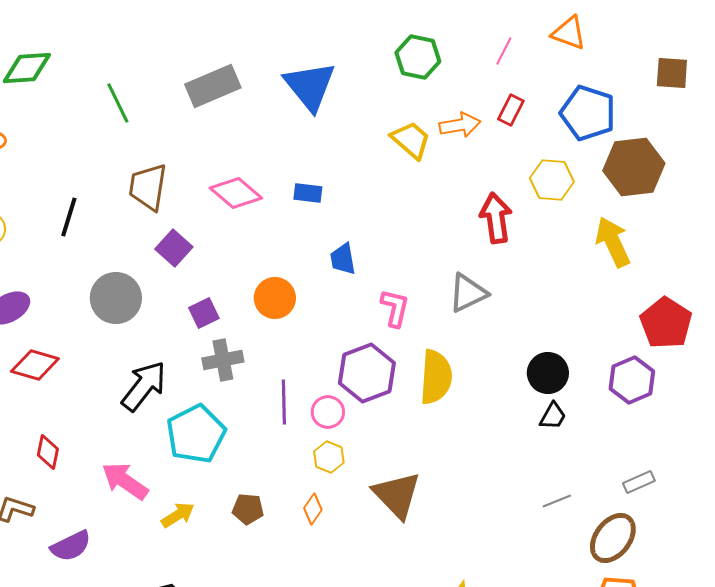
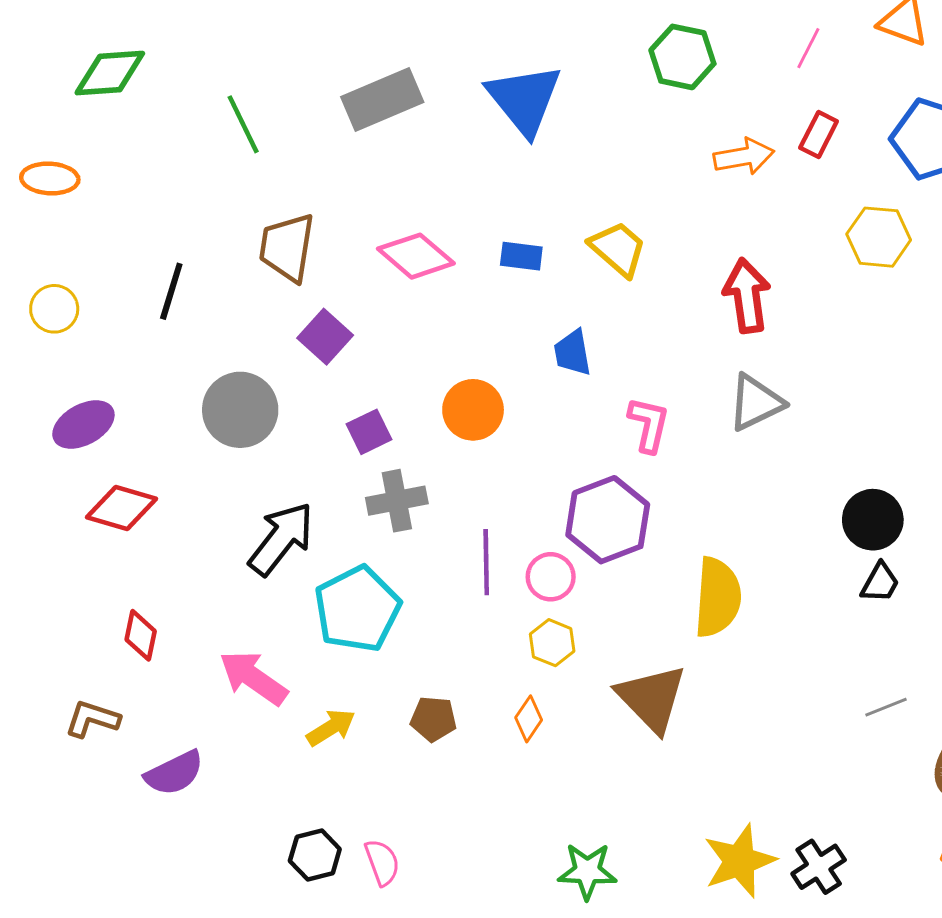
yellow trapezoid: (411, 140) -> (618, 249), moved
red arrow: (496, 218) -> (747, 296), moved
yellow semicircle: (436, 377) -> (718, 597), moved

